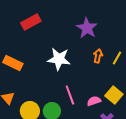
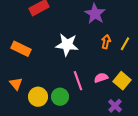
pink semicircle: (94, 101) -> (101, 78), moved

